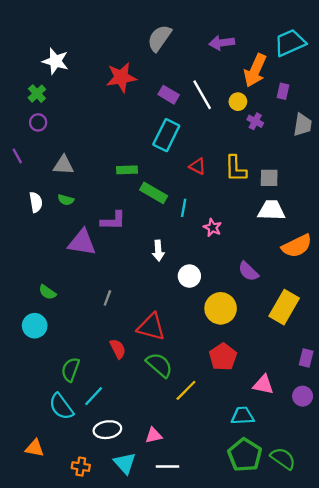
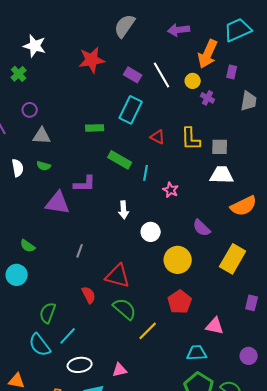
purple circle: (38, 122) -> (30, 110), moved
green rectangle: (127, 170) -> (95, 128), moved
purple circle: (303, 396) -> (249, 356), moved

